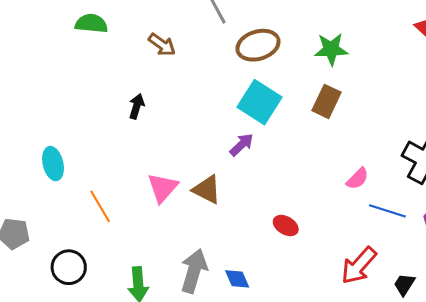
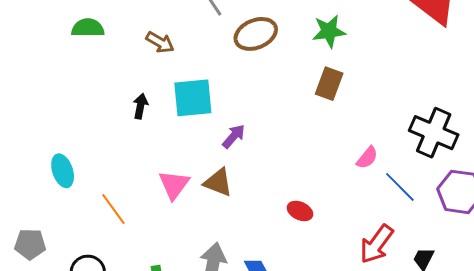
cyan square: (259, 102) -> (193, 98), moved, turned -33
purple arrow: (242, 145) -> (234, 136), moved
blue line: (387, 211) -> (400, 187), turned 33

